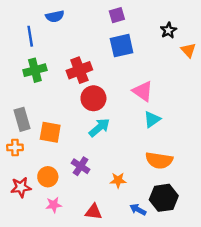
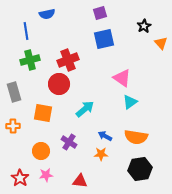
red circle: (93, 98) -> (59, 84), moved
gray rectangle: (22, 119) -> (14, 92), moved
red star: (21, 187) -> (20, 178), moved, turned -30
blue arrow: (138, 210) -> (105, 136), moved

